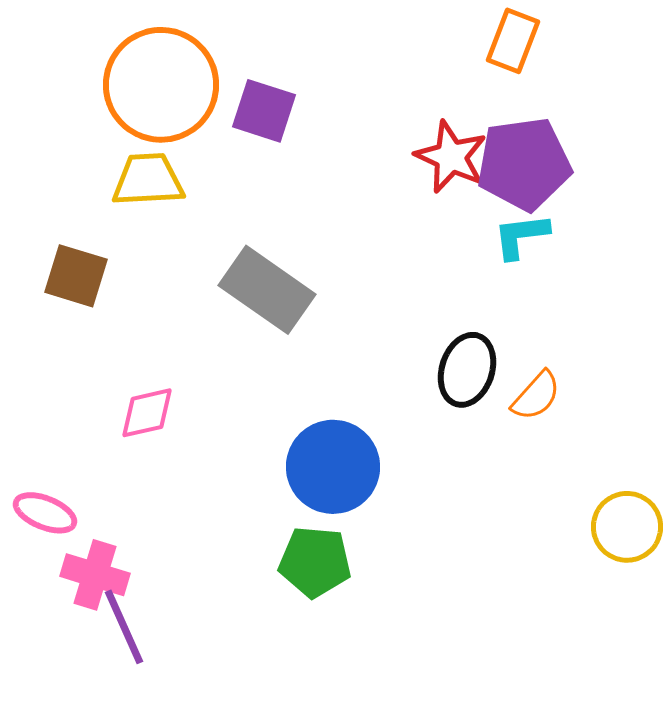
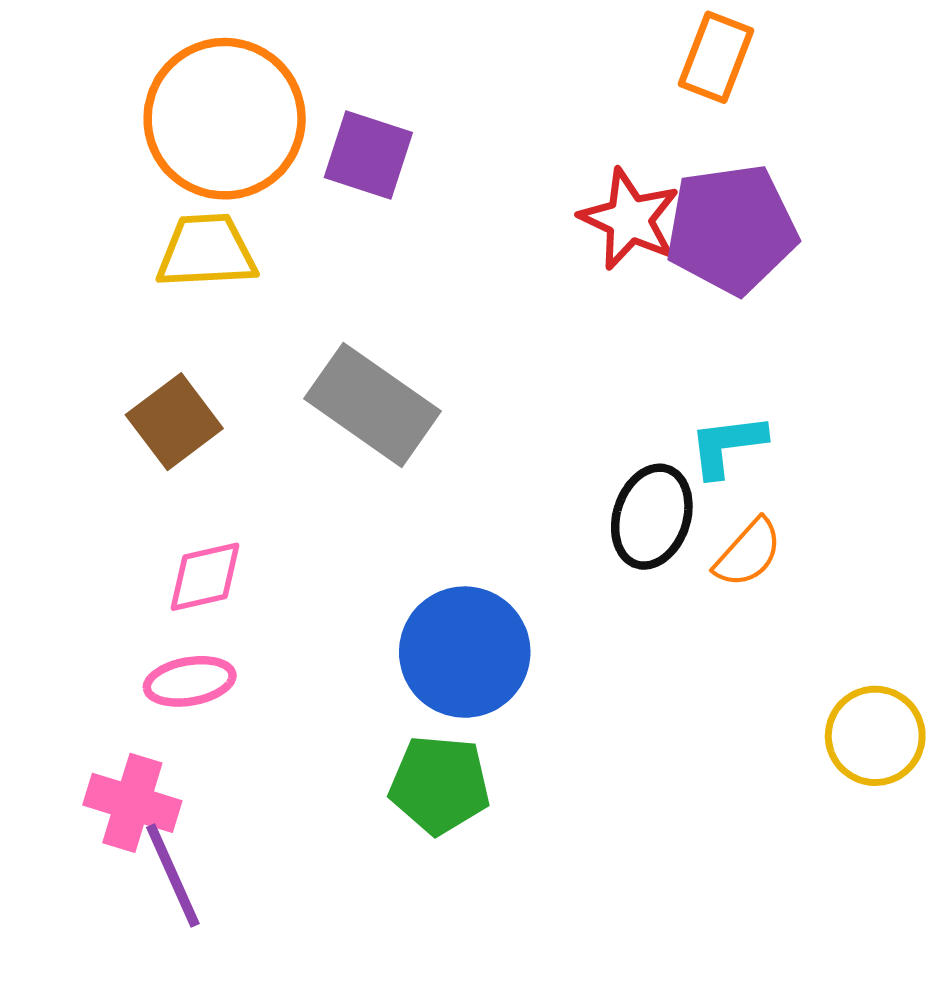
cyan L-shape: (521, 236) -> (727, 445), moved
brown square: (76, 276) -> (174, 422), moved, turned 36
pink ellipse: (45, 513) -> (190, 681), moved, turned -32

